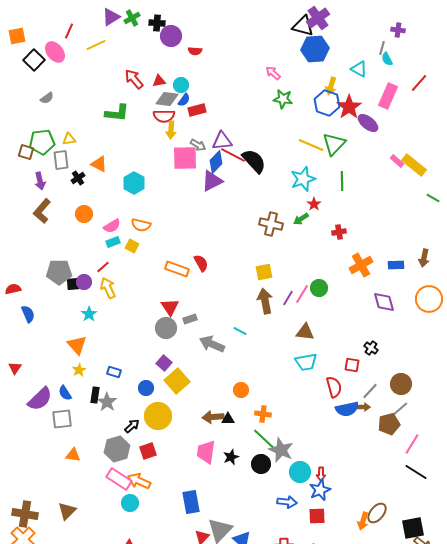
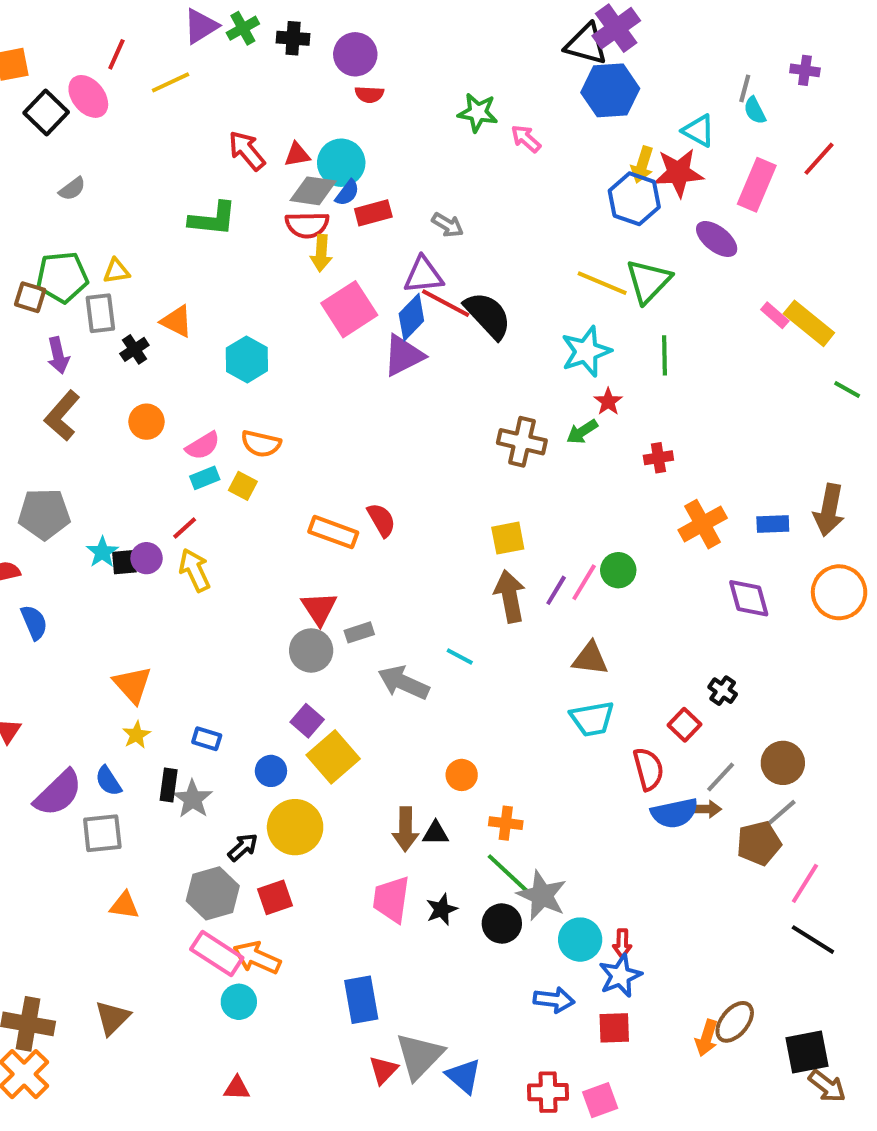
purple cross: (398, 30) -> (805, 70), moved
purple circle: (171, 36) -> (355, 54), moved
cyan circle: (181, 85) -> (341, 163), size x1.5
green star: (283, 99) -> (478, 113), moved
red star: (349, 107) -> (678, 173), moved, turned 30
gray arrow: (198, 145) -> (448, 225), moved
pink square: (185, 158) -> (349, 309), turned -32
brown arrow: (424, 258) -> (829, 510), size x1.4
gray pentagon: (59, 272) -> (44, 514), moved
cyan star: (89, 314) -> (102, 552), moved
red square: (352, 365) -> (684, 725), turned 35
brown arrow: (213, 417) -> (405, 829), turned -85

